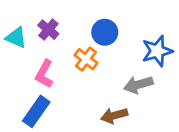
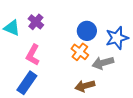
blue circle: (105, 32) -> (87, 31), moved
orange cross: (86, 59) -> (80, 52), moved

